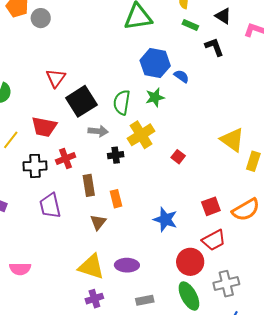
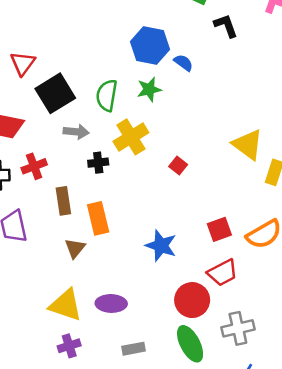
orange rectangle: (116, 199) -> (98, 218), size x1.4

